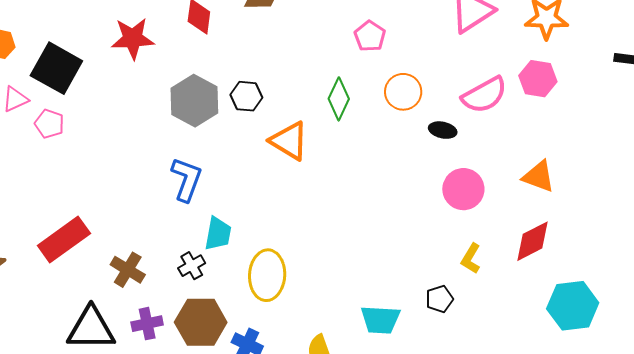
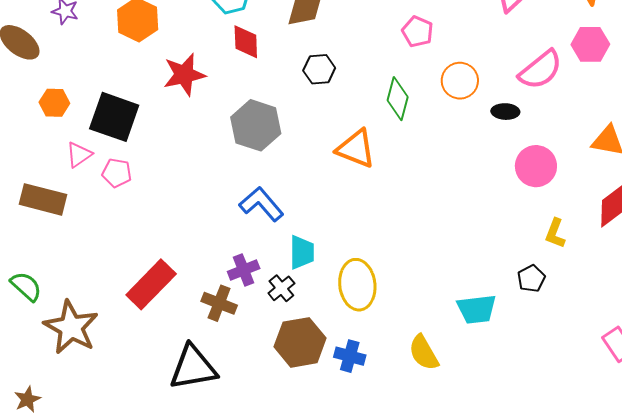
black hexagon: (246, 96) -> (319, 69), moved
blue L-shape: (186, 179) -> (261, 204), turned -51
purple cross: (147, 324) -> (244, 270), moved

